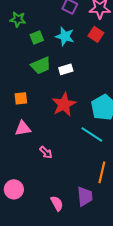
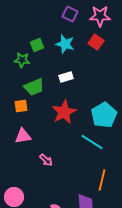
green star: (18, 19) -> (22, 60), moved
green trapezoid: (41, 65) -> (34, 87), moved

